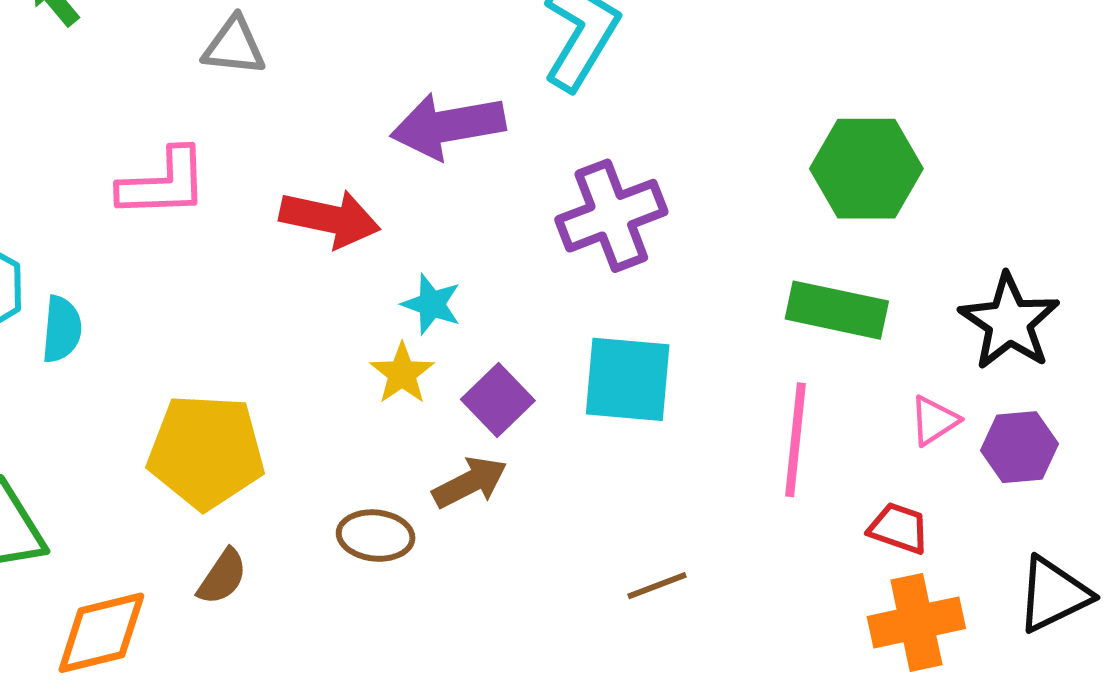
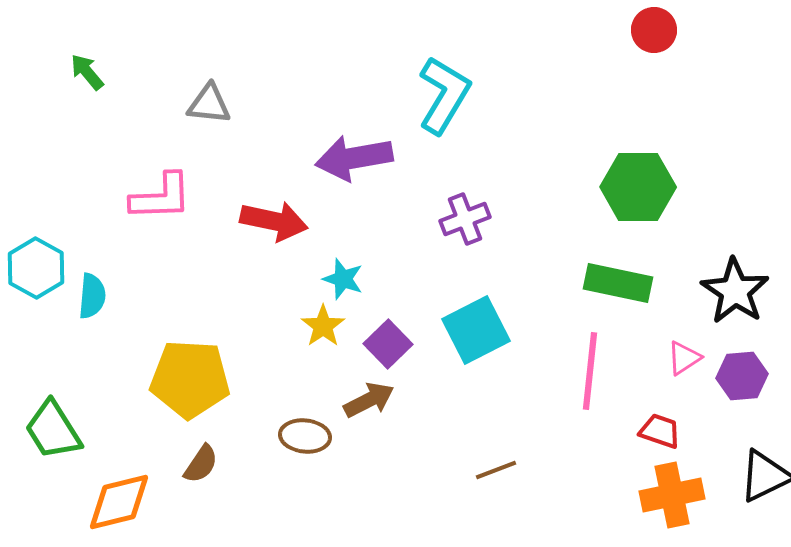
purple cross: (611, 216) -> (465, 219), size x0.7
cyan square: (628, 379) -> (476, 330), turned -32

